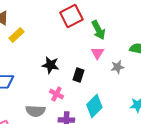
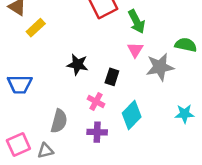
gray star: (117, 67) -> (160, 67), size x1.6
pink cross: (56, 94) -> (96, 101), moved
gray semicircle: (35, 111) -> (59, 121), turned -78

